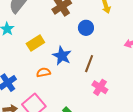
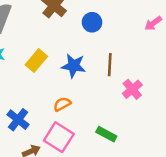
orange semicircle: (43, 72) -> (62, 104), moved
pink cross: (100, 87) -> (132, 89), turned 35

